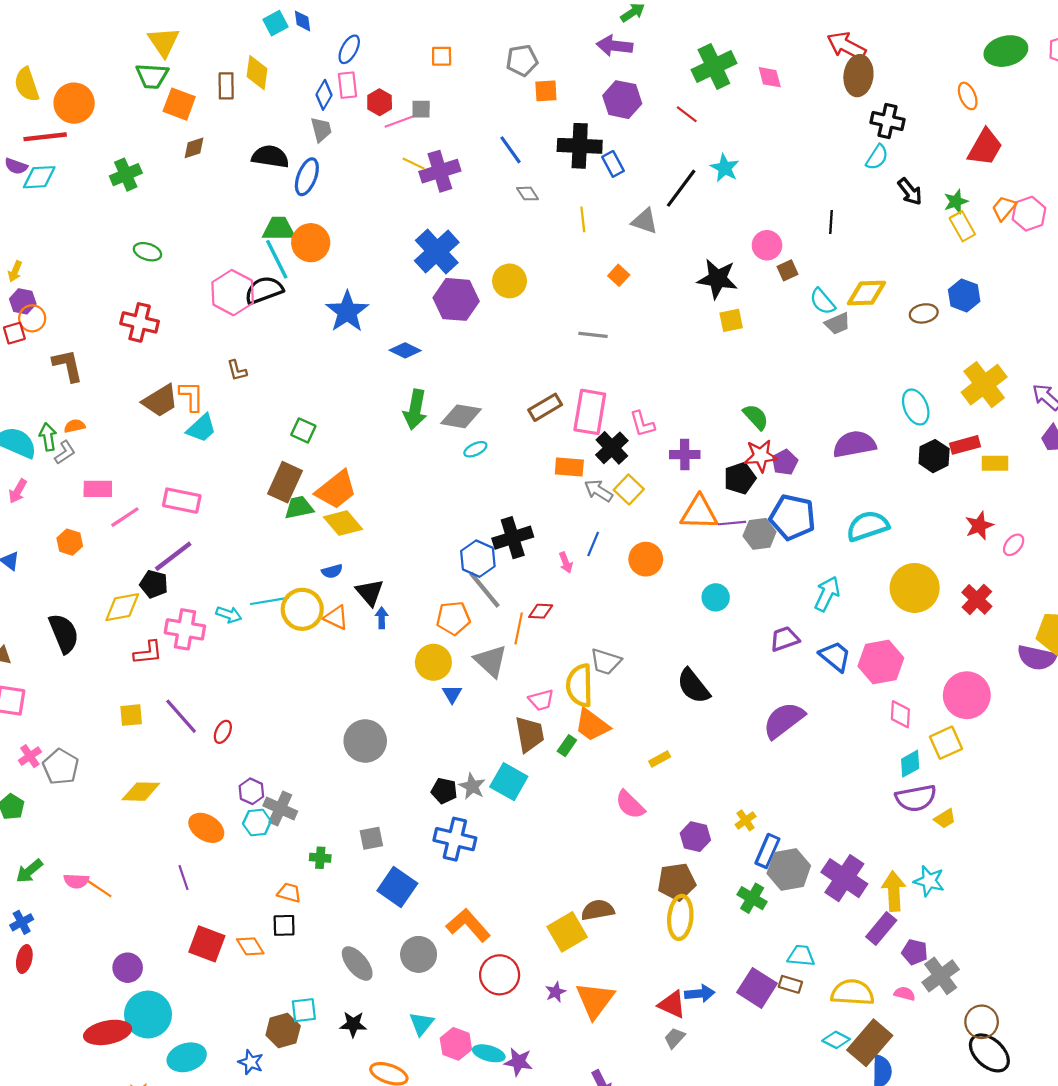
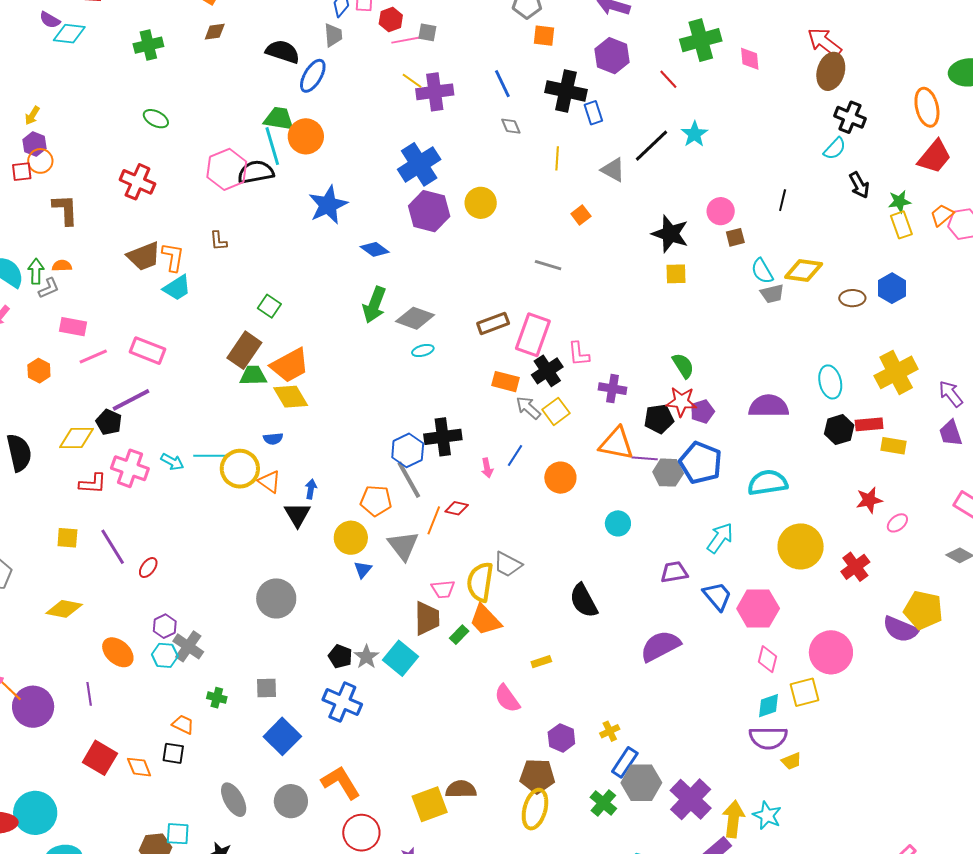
orange ellipse: (968, 96) -> (927, 107), size x1.5
black triangle: (370, 592) -> (297, 515), moved
purple circle: (128, 968) -> (33, 707), moved, size x1.5

